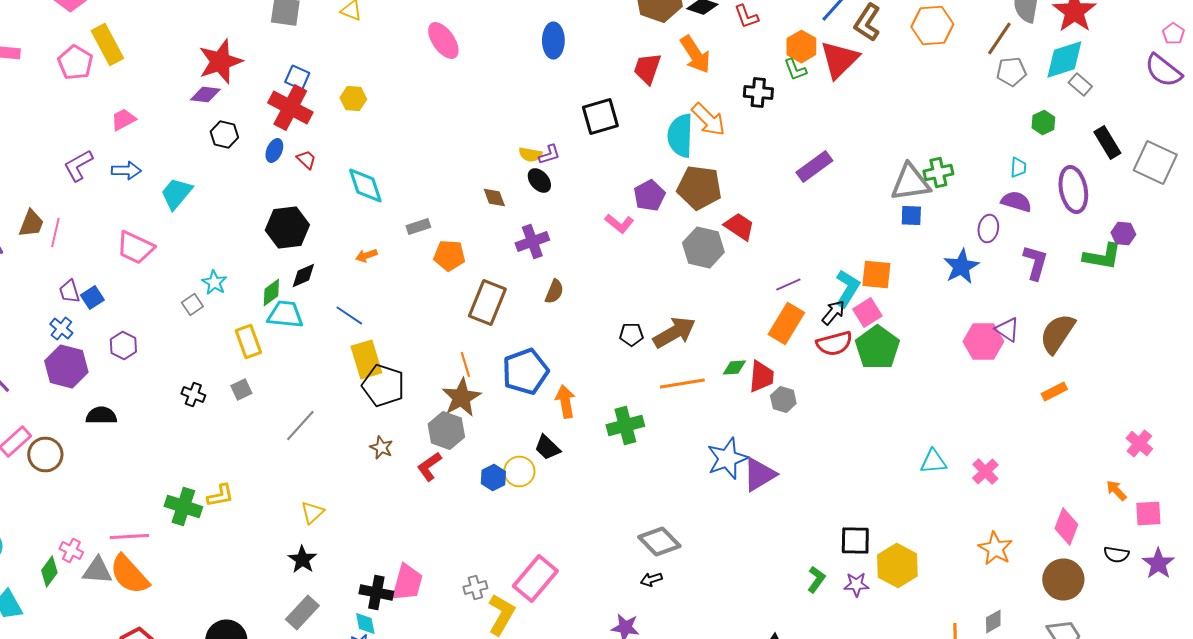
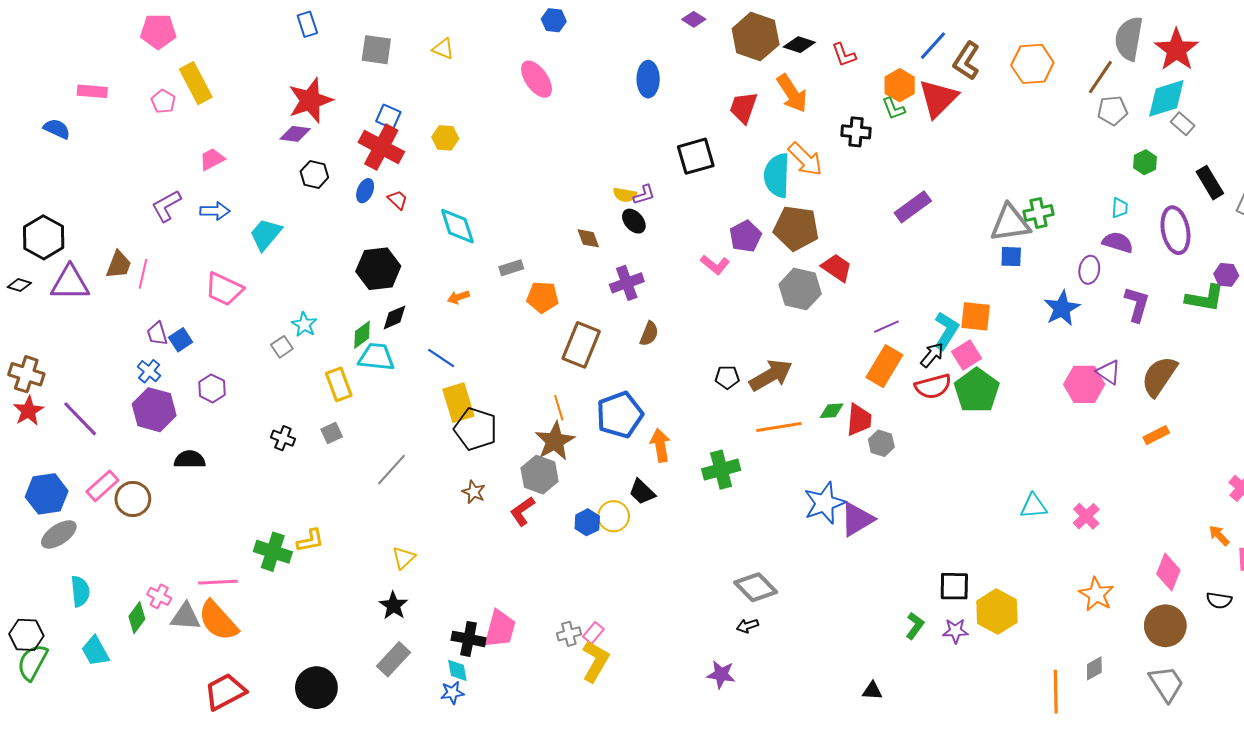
pink pentagon: (75, 62) -> (163, 101), size x0.7
pink rectangle: (535, 578) -> (593, 633), moved, size x0.5

